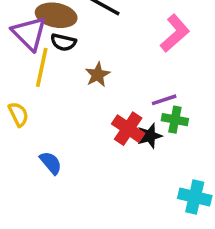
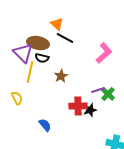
green cross: (175, 120) -> (108, 94), moved, turned 32
red cross: (128, 129) -> (78, 106), turned -36
blue semicircle: (51, 163) -> (45, 125), moved

